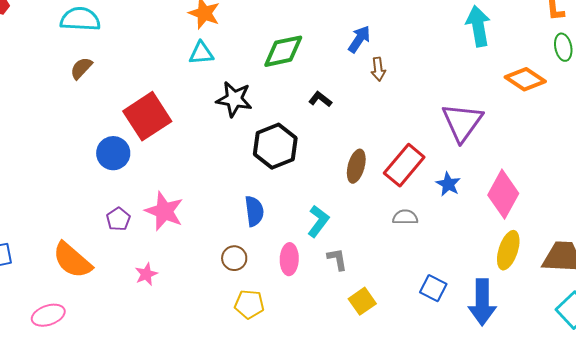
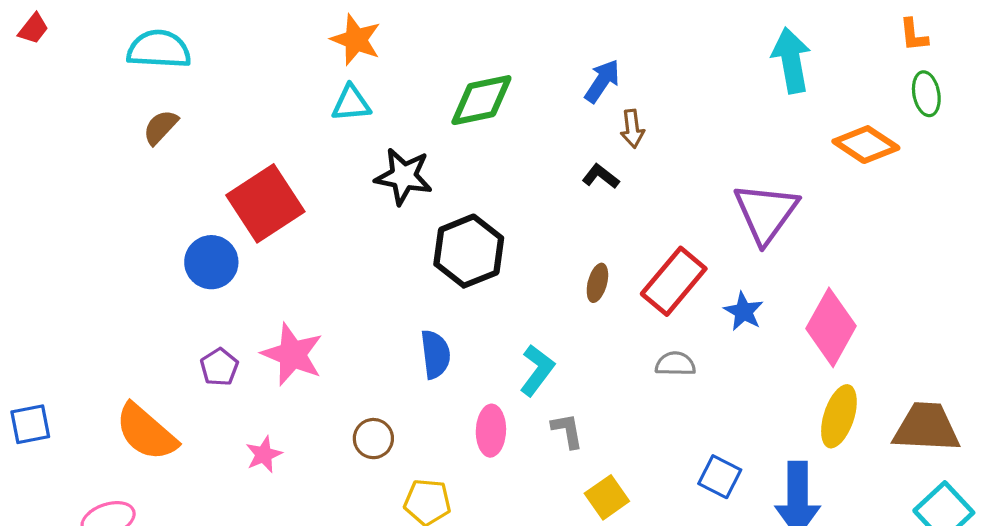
black L-shape: (320, 99) -> (601, 176), moved
brown ellipse: (356, 166) -> (597, 283), size x0.7
brown circle: (234, 258) -> (373, 439), moved

